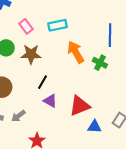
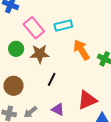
pink rectangle: (26, 26) -> (34, 28), size x1.5
purple triangle: (50, 101) -> (58, 109), moved

